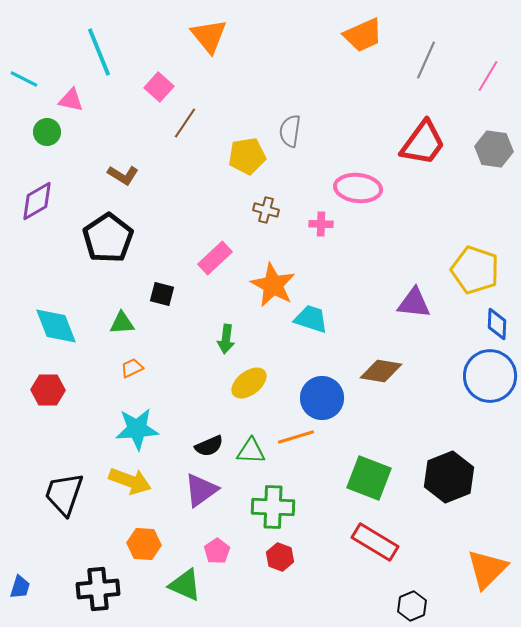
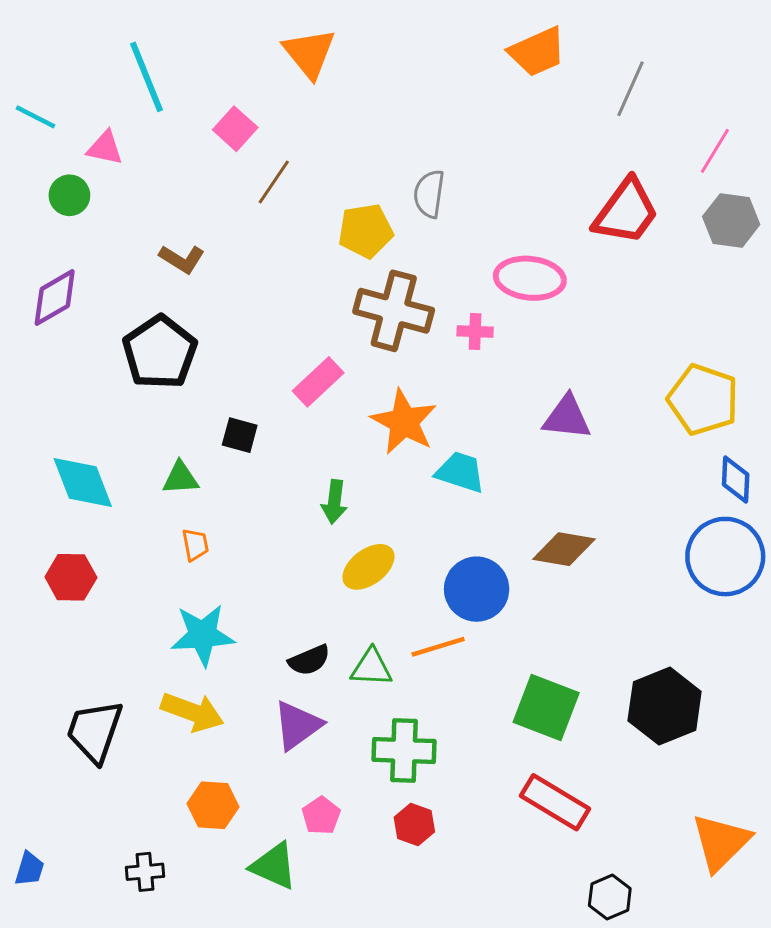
pink line: (488, 76) -> (715, 151), moved
brown cross: (266, 210) -> (394, 311), size x2.0
purple triangle: (414, 303) -> (567, 417), moved
orange trapezoid: (132, 368) -> (195, 545), turned 105
black cross: (98, 589) -> (145, 872), size x0.6

